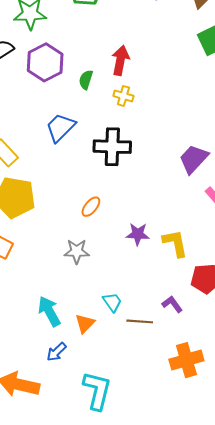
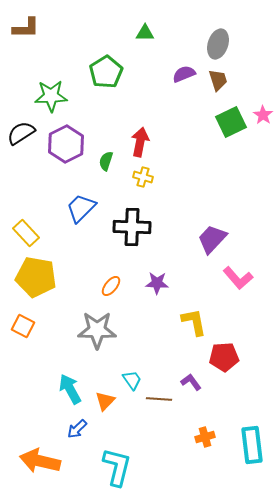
purple star: (138, 234) -> (157, 283), moved
gray star: (77, 251) -> (97, 330), size x1.5
orange cross: (186, 360) -> (205, 437), size x0.6

